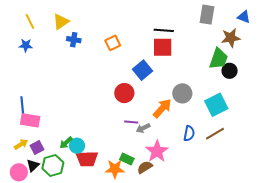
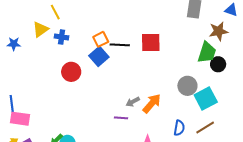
yellow line: (30, 21) -> (55, 12), moved
yellow triangle: (61, 22) -> (40, 29), moved
black line: (164, 30) -> (120, 45), moved
blue square: (143, 70) -> (99, 56), moved
red circle: (124, 93) -> (71, 72), moved
gray circle: (182, 93) -> (187, 86), moved
gray arrow: (143, 128) -> (133, 102), moved

